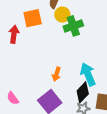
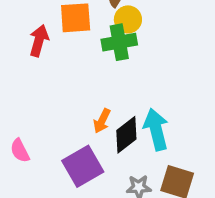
green cross: (73, 26) -> (119, 42), moved
black diamond: (83, 92) -> (126, 135), moved

